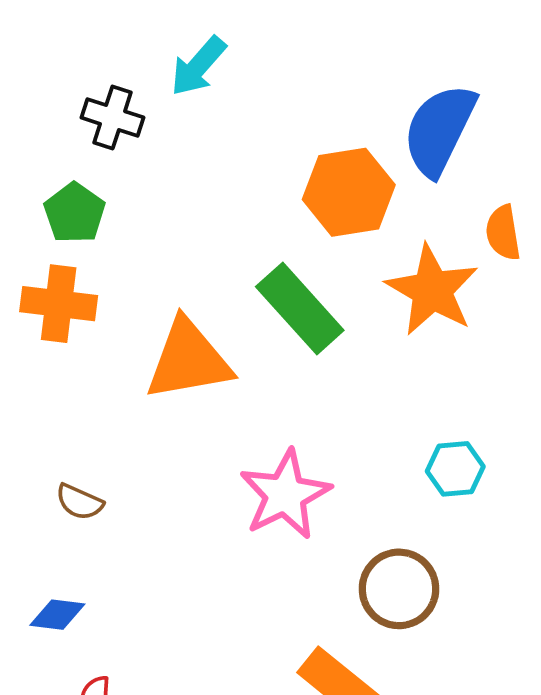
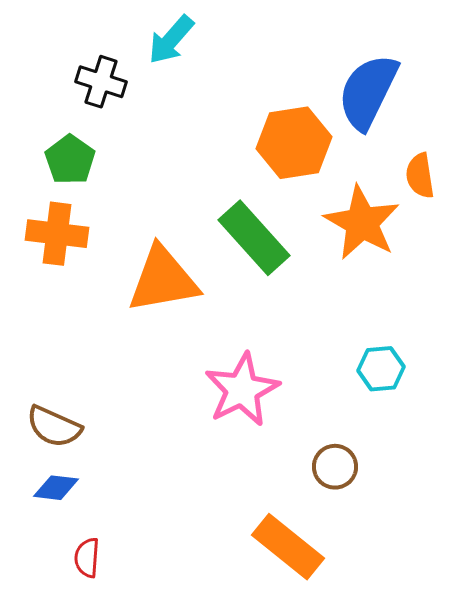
brown semicircle: (79, 502) -> (54, 427), moved, size x1.4
brown circle: (399, 589) -> (335, 467), size x0.7

